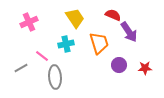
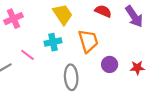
purple arrow: (129, 32) -> (134, 16), moved
gray ellipse: (55, 77) -> (71, 77), moved

